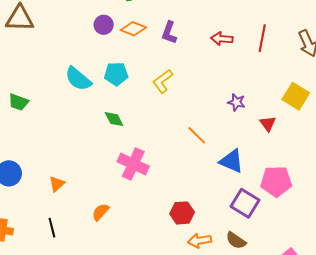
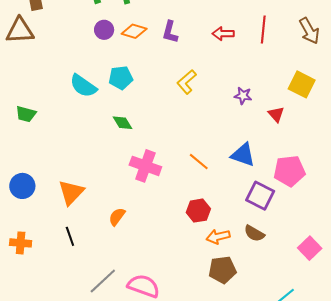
yellow L-shape: (163, 81) -> (187, 82), moved
orange line: (197, 135) -> (199, 162), moved
orange triangle: (57, 184) -> (71, 192), size x1.6

